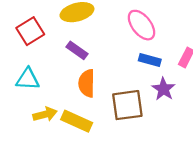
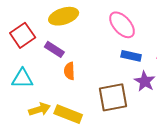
purple rectangle: (77, 50) -> (54, 49), moved
orange semicircle: (87, 83) -> (69, 71), moved, size x0.7

